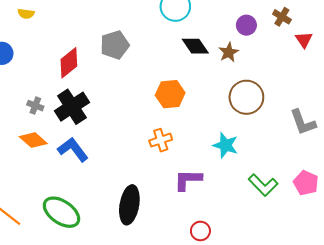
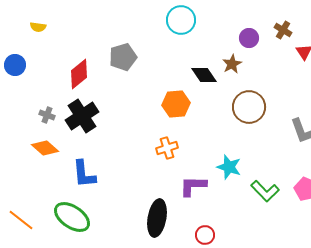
black diamond: (195, 46) -> (204, 75), moved
cyan star: (226, 145) -> (229, 167), moved
blue L-shape: (73, 149) -> (84, 174), moved, turned -148
black ellipse: (129, 205) -> (157, 218), moved

